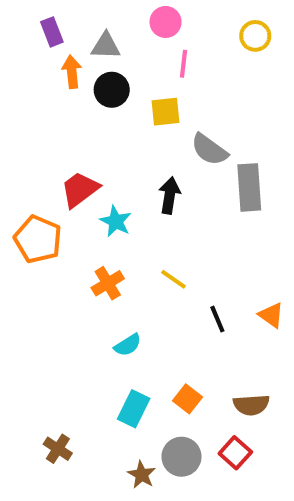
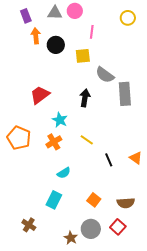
pink circle: (166, 22) -> (75, 11), moved
gray triangle: (106, 46) -> (55, 13), moved
cyan star: (116, 221) -> (60, 120), moved
orange pentagon: (38, 239) -> (19, 138), moved
cyan rectangle: (134, 409) -> (54, 200), moved

